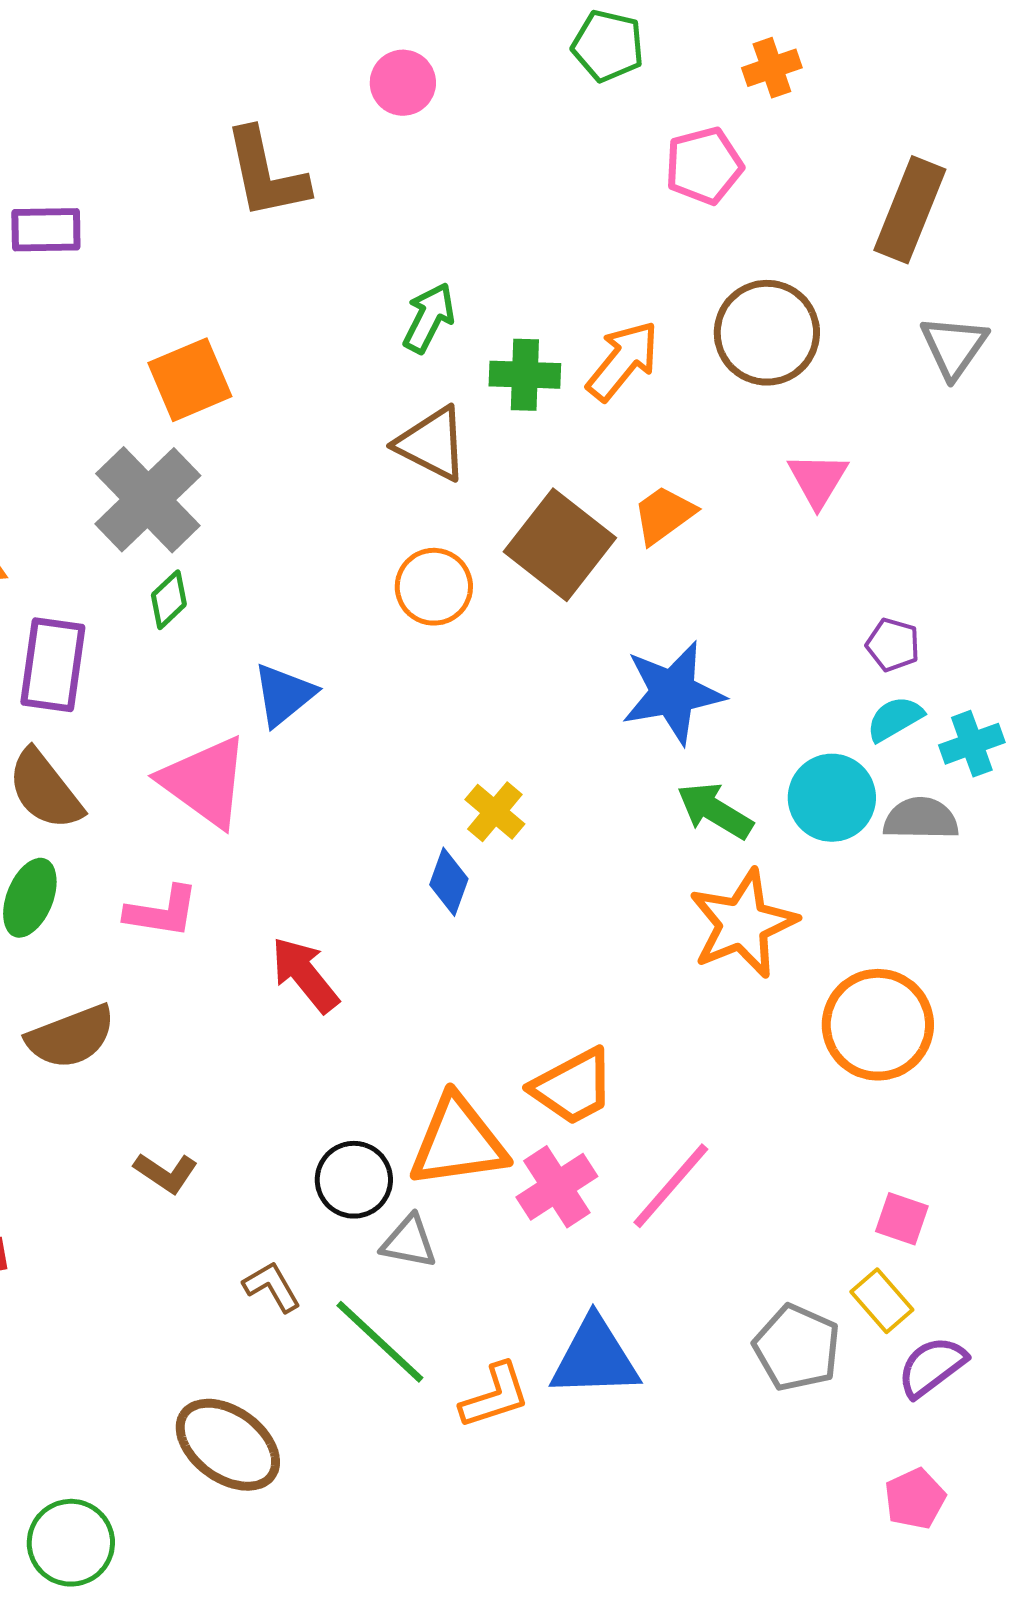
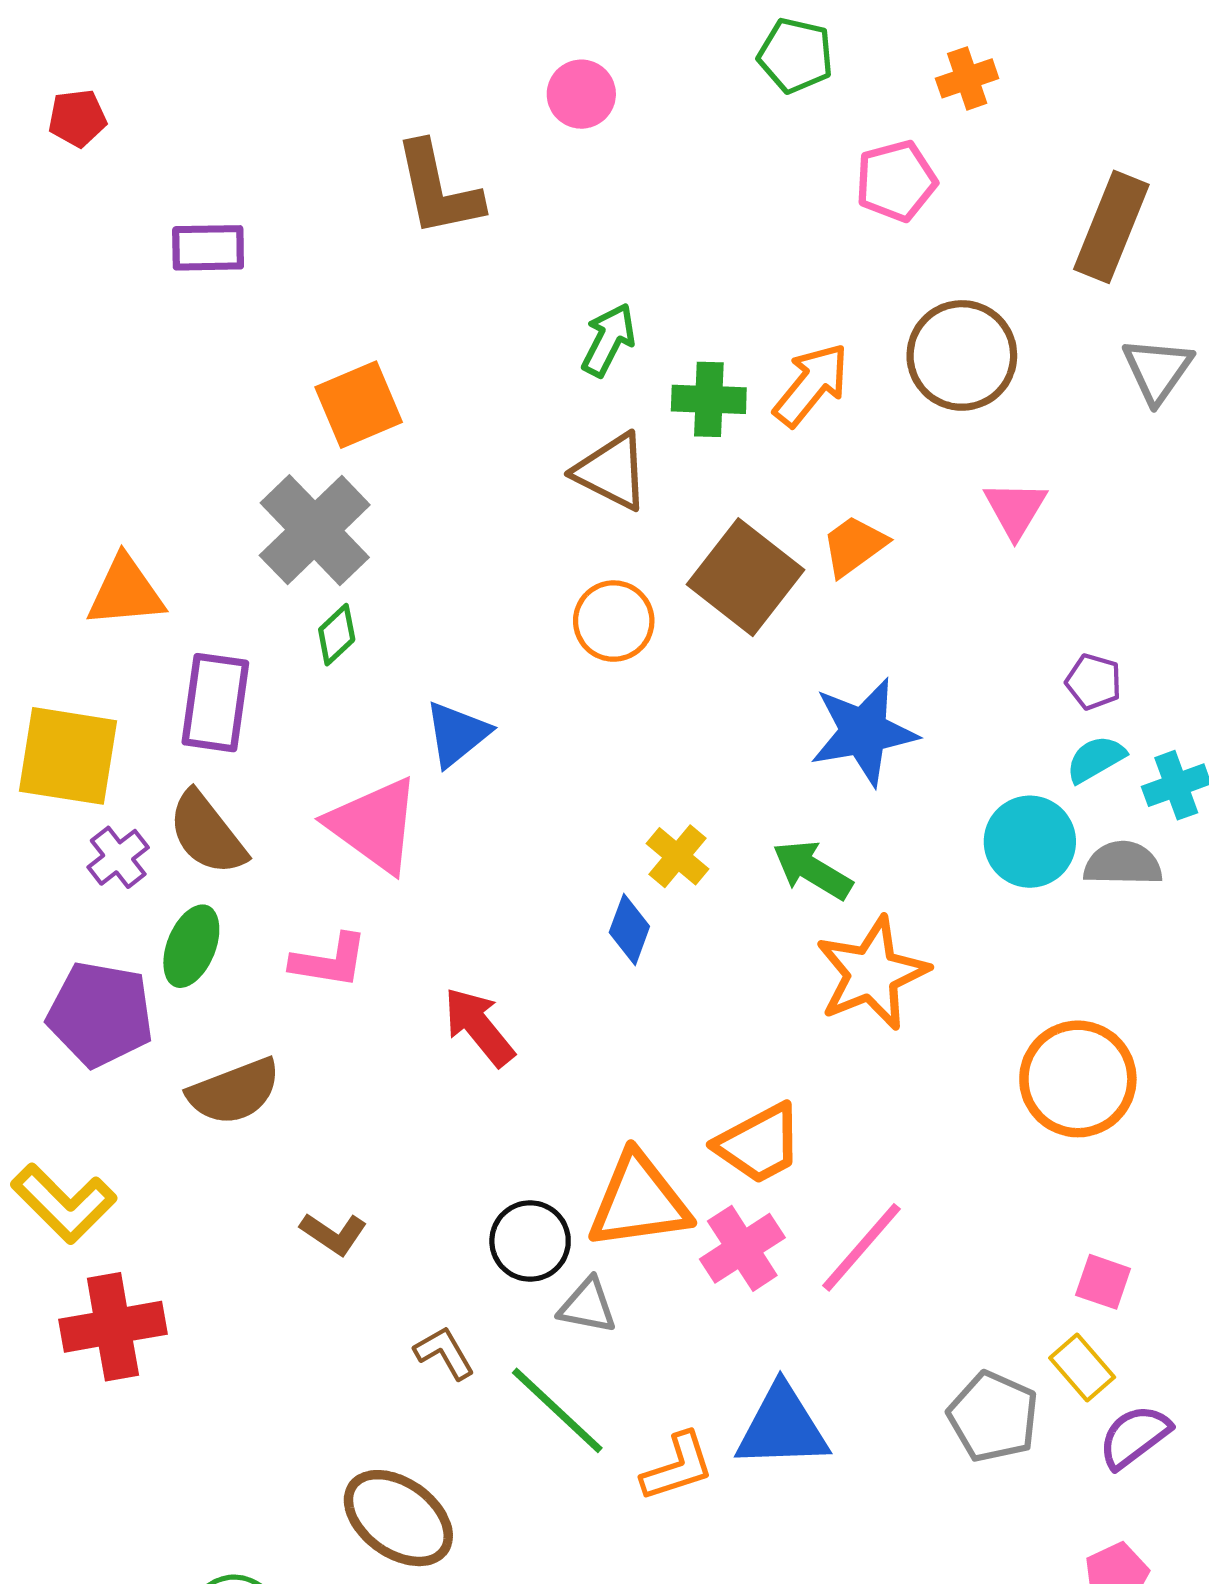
green arrow: (715, 811) -> (812, 870), moved
orange star: (743, 924) -> (872, 973), moved

